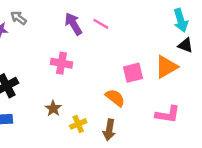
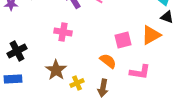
brown star: (53, 108) -> (56, 70), size x1.5
pink L-shape: (168, 114) -> (140, 72), moved

